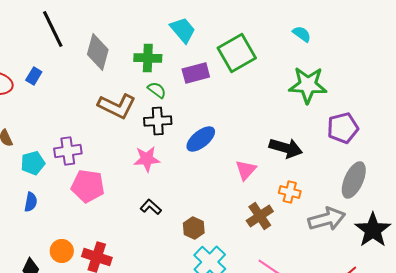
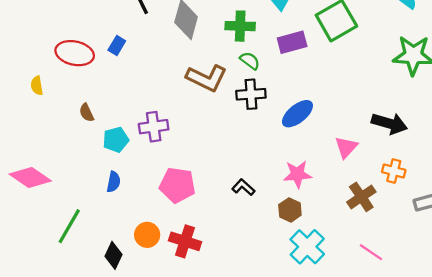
pink star: (147, 159) -> (297, 174), moved
pink pentagon: (88, 186) -> (177, 185), moved

